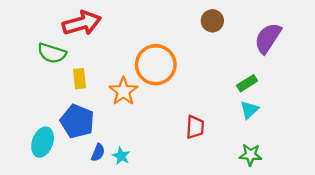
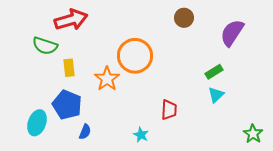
green star: (251, 155) -> (253, 134), moved, turned 30
cyan star: (121, 156) -> (141, 135), moved

